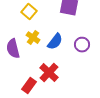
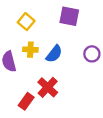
yellow cross: (33, 38) -> (30, 50), turned -32
purple circle: (82, 45) -> (92, 54), moved

